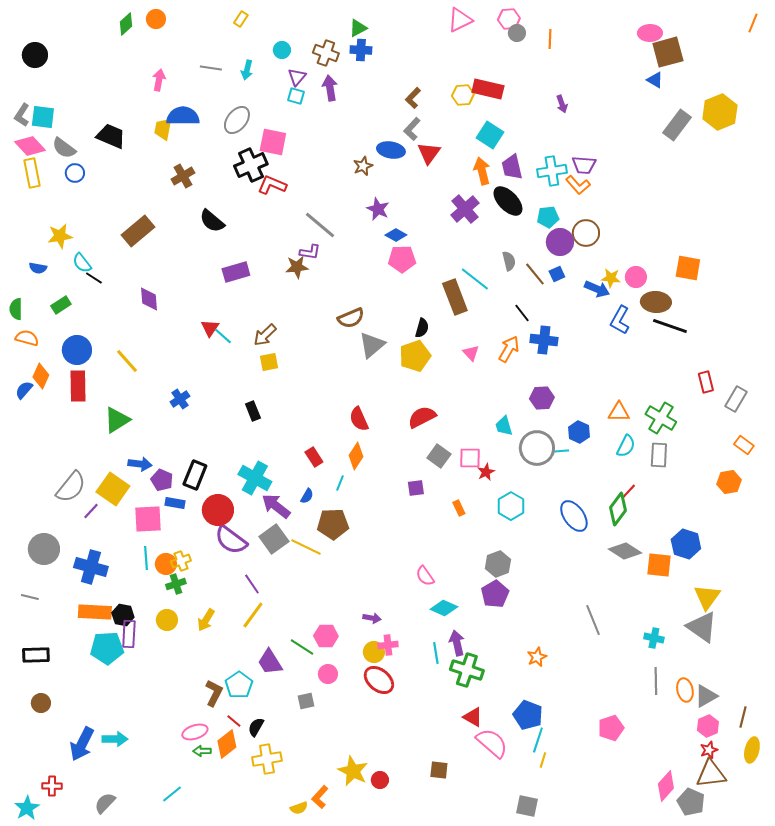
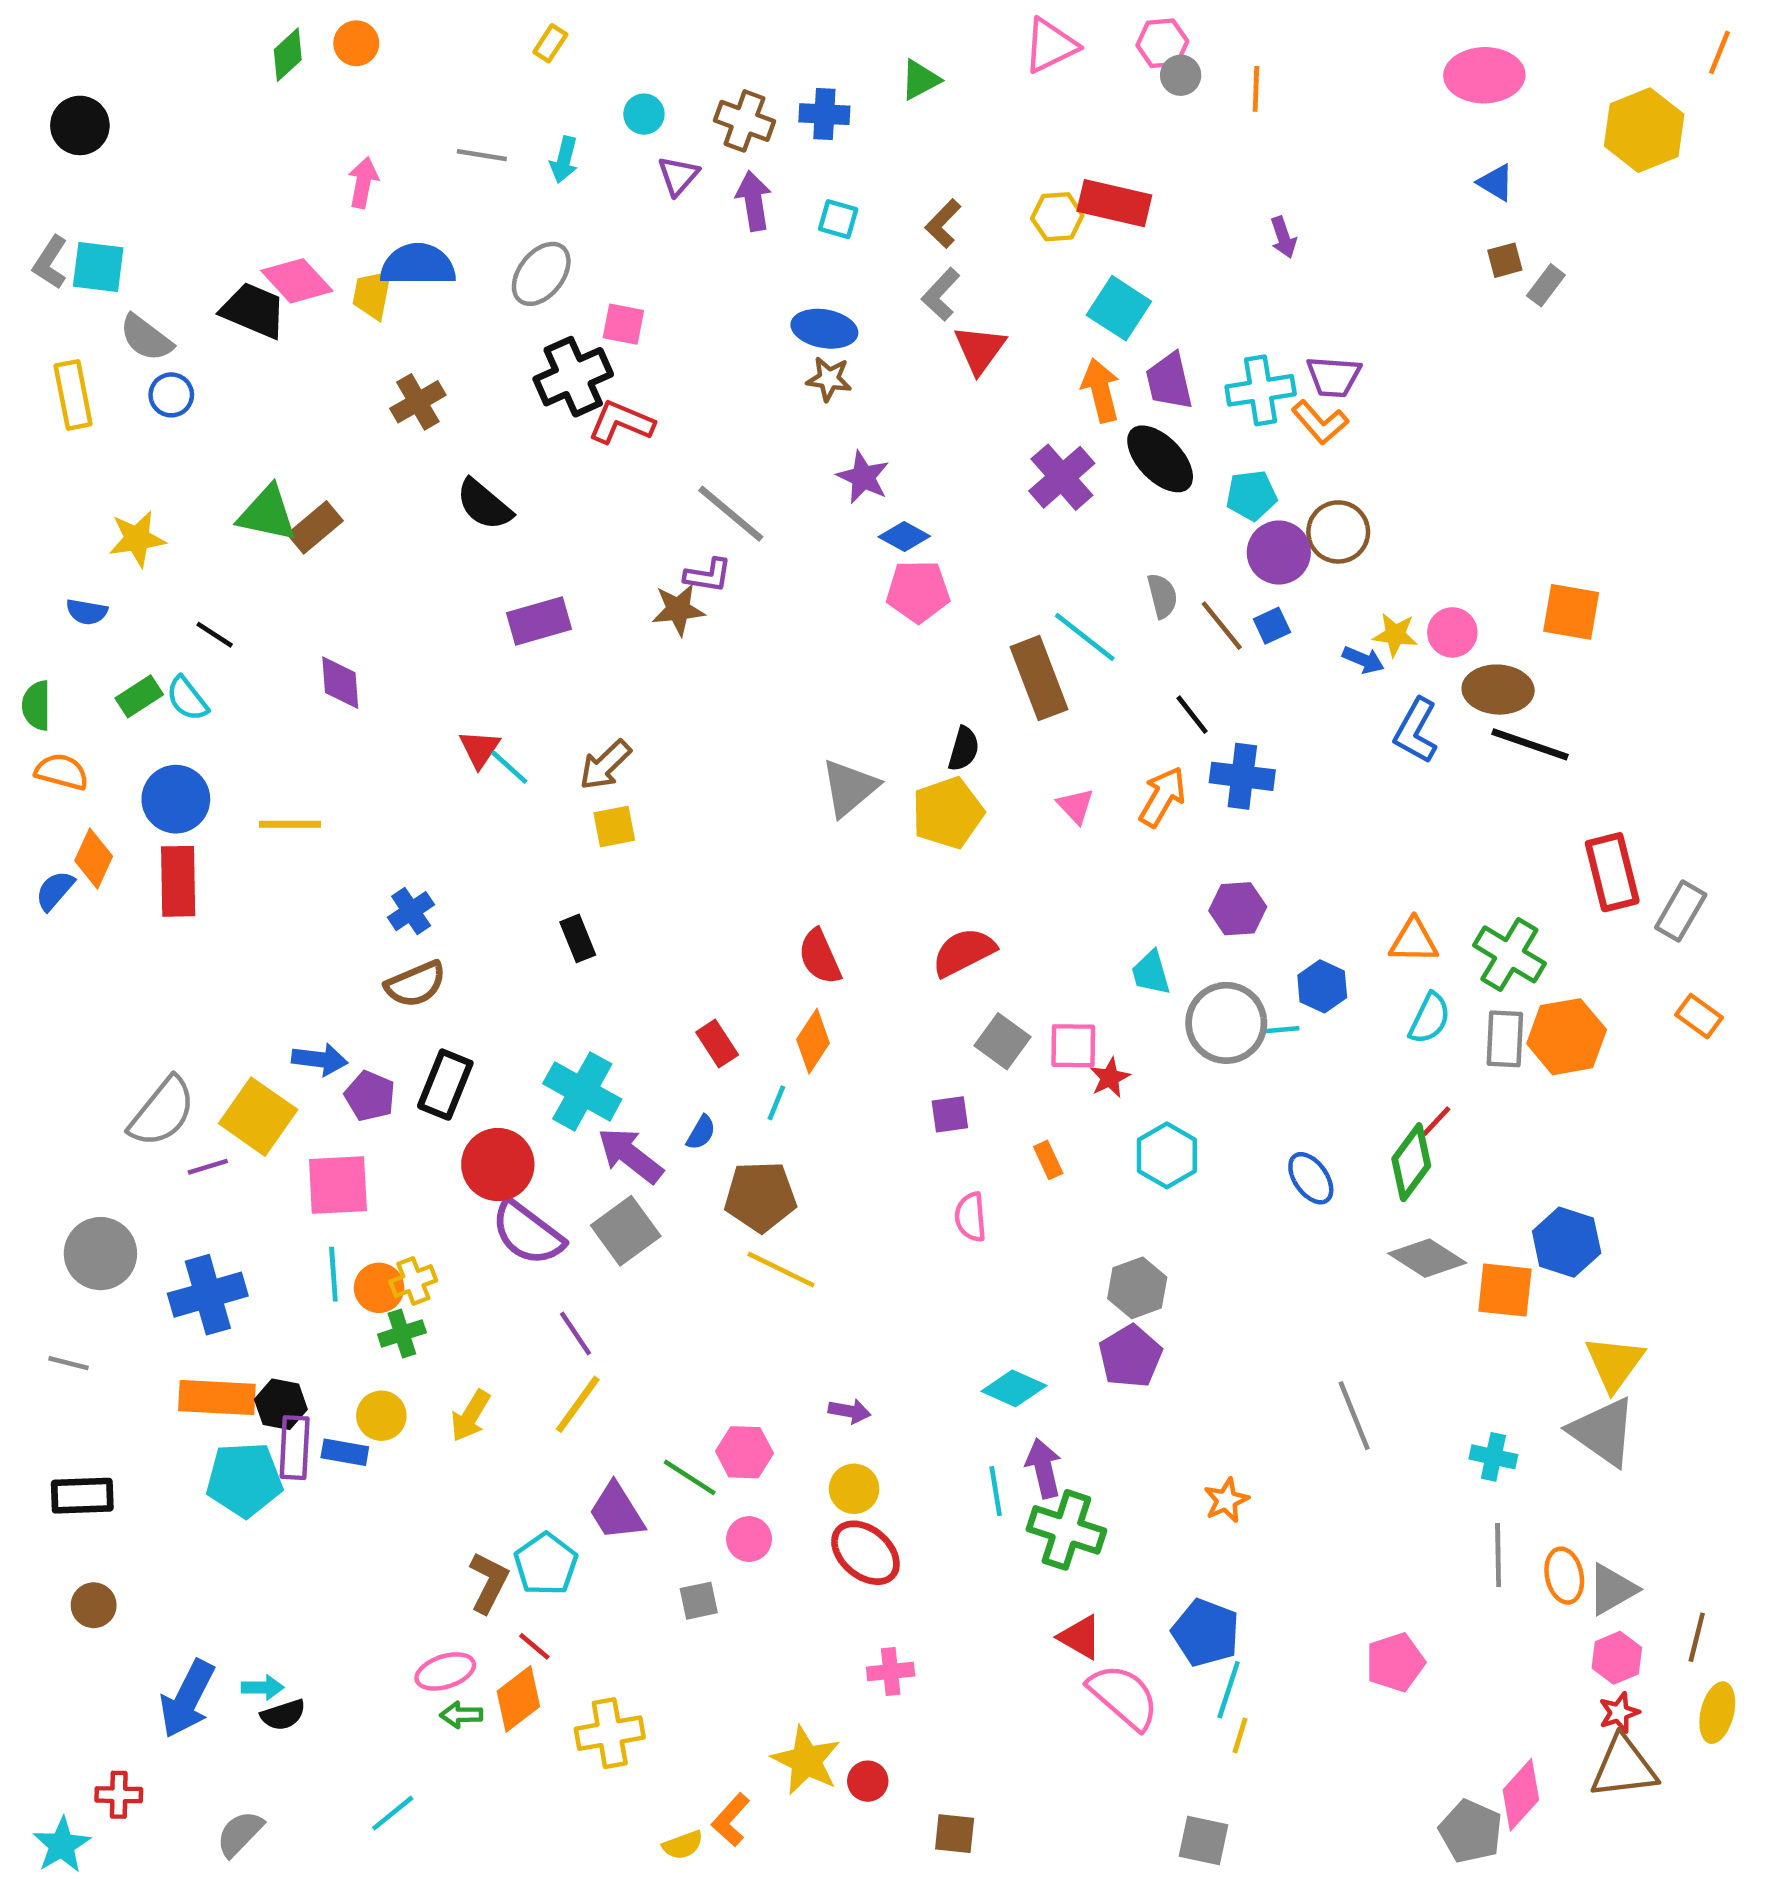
green triangle: (358, 28) -> (920, 80), moved
pink ellipse: (650, 33) -> (1484, 75), size x1.4
brown square: (668, 52) -> (1505, 260), moved, size x0.5
cyan square: (296, 96) -> (838, 219), moved
yellow hexagon: (720, 112) -> (1644, 130), moved
gray rectangle: (677, 125) -> (1546, 285), size x0.6
pink square: (273, 142) -> (623, 324), size x0.7
pink diamond: (30, 146) -> (297, 281), moved
blue ellipse: (391, 150) -> (824, 329), moved
brown star: (363, 166) -> (829, 379), turned 30
brown rectangle: (138, 231) -> (315, 527), size x0.7
cyan semicircle: (82, 263) -> (187, 699), moved
blue arrow: (597, 289) -> (1363, 660), size x0.7
brown semicircle: (351, 318) -> (416, 984), moved
yellow line: (127, 361) -> (290, 824), turned -48
red rectangle: (706, 382) -> (1612, 872), size x1.5
green triangle: (117, 420) -> (267, 514), moved, turned 44
orange hexagon: (729, 482) -> (1567, 1037), moved, size x1.4
blue rectangle: (175, 503) -> (345, 1452), moved
purple line: (91, 511) -> (208, 1167), turned 30
blue ellipse: (574, 516) -> (1311, 1178), size x0.7
yellow line: (306, 547) -> (781, 1270), moved
blue cross: (91, 567) -> (208, 1295), turned -32
pink semicircle: (425, 576) -> (971, 1217), moved, turned 30
pink cross: (388, 645) -> (891, 1671), moved
black semicircle: (256, 727) -> (283, 1715), moved, turned -138
cyan arrow: (115, 739) -> (263, 1687), size x0.7
brown square: (439, 770) -> (955, 1834), moved
gray pentagon: (691, 802) -> (1471, 1831), moved

